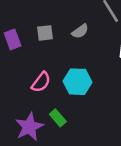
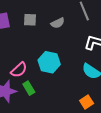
pink semicircle: (41, 82) -> (19, 70), moved

